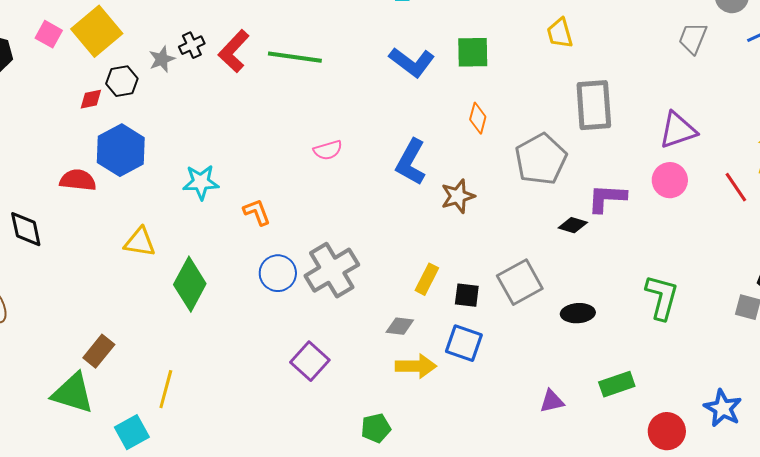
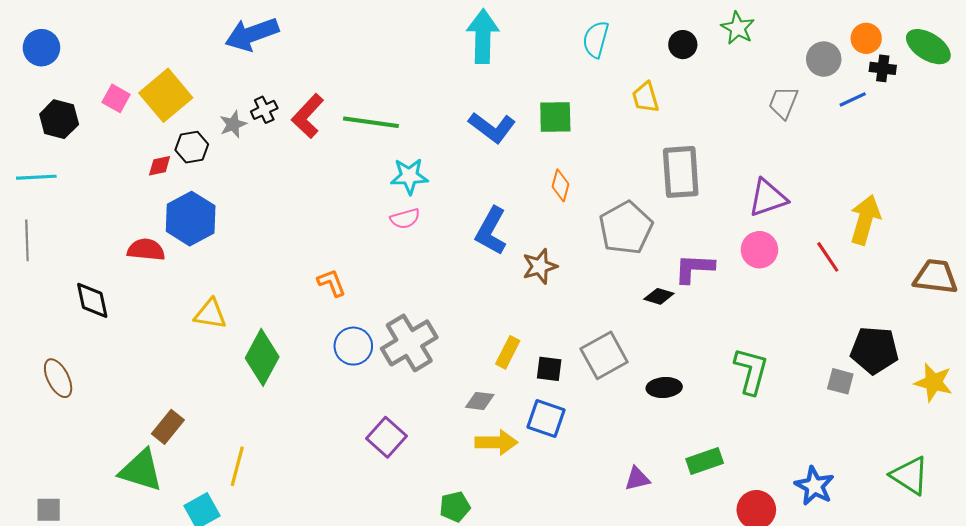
cyan star: (201, 182) -> (409, 176), moved

